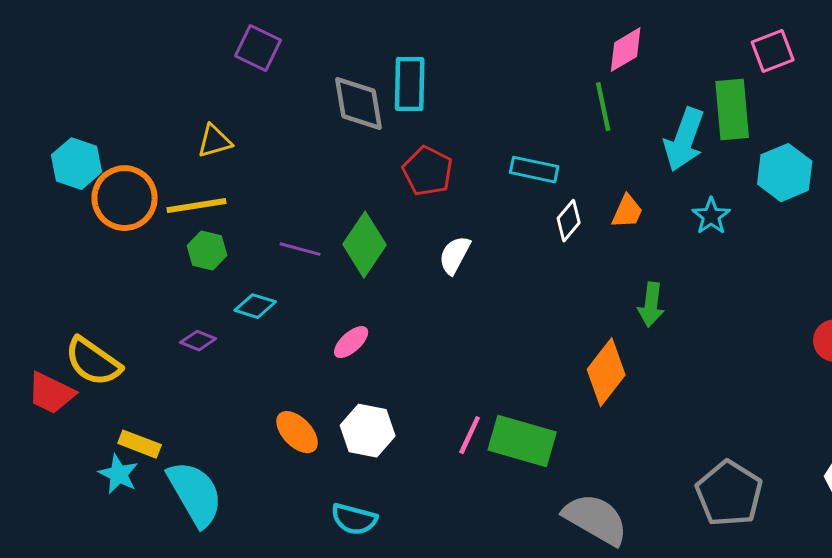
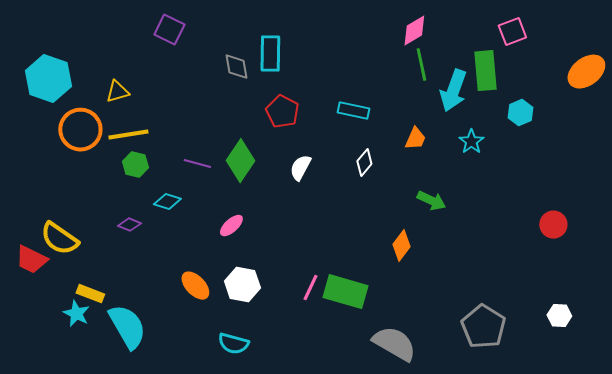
gray diamond: (359, 104) -> (236, 67), size x0.7
green line: (603, 107) -> (421, 65), moved
yellow triangle: (215, 141) -> (117, 92), moved
cyan hexagon: (77, 164) -> (48, 79), moved, size x1.4
cyan hexagon: (785, 173) -> (520, 113), size x0.7
white diamond: (569, 221) -> (364, 163), moved
green arrow: (651, 305) -> (431, 201), turned -72
orange diamond: (606, 372) -> (401, 246), size x0.7

